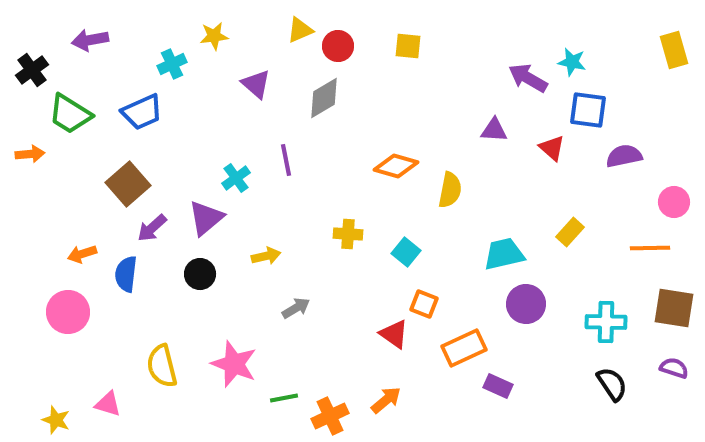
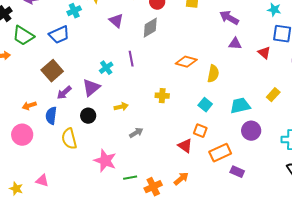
purple arrow: (528, 78) -> (229, 18), moved
cyan square: (406, 252) -> (205, 105), moved
yellow semicircle: (162, 366) -> (69, 139), moved

